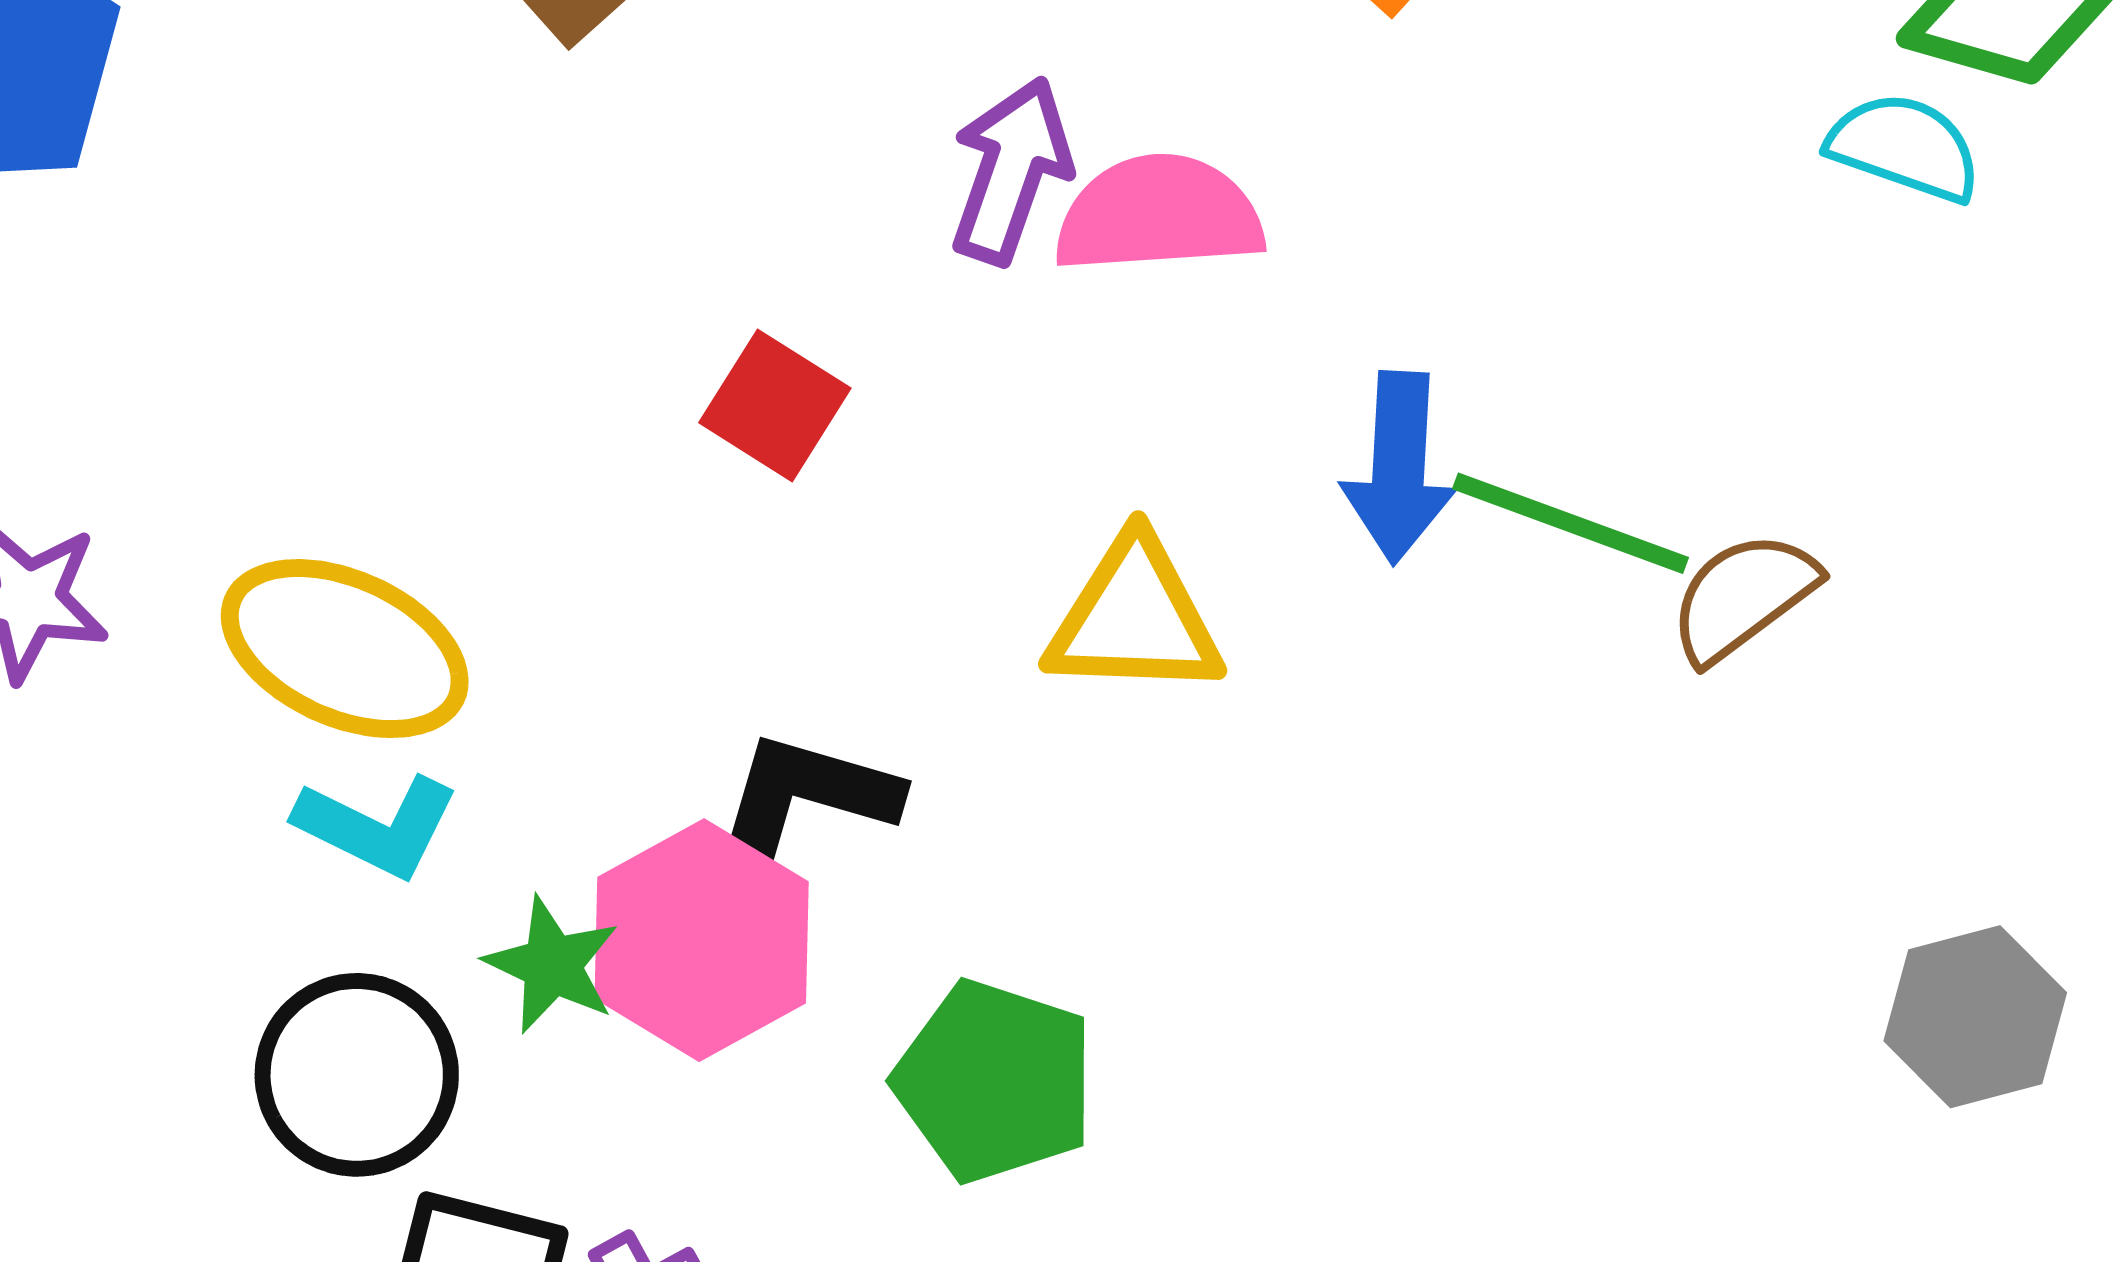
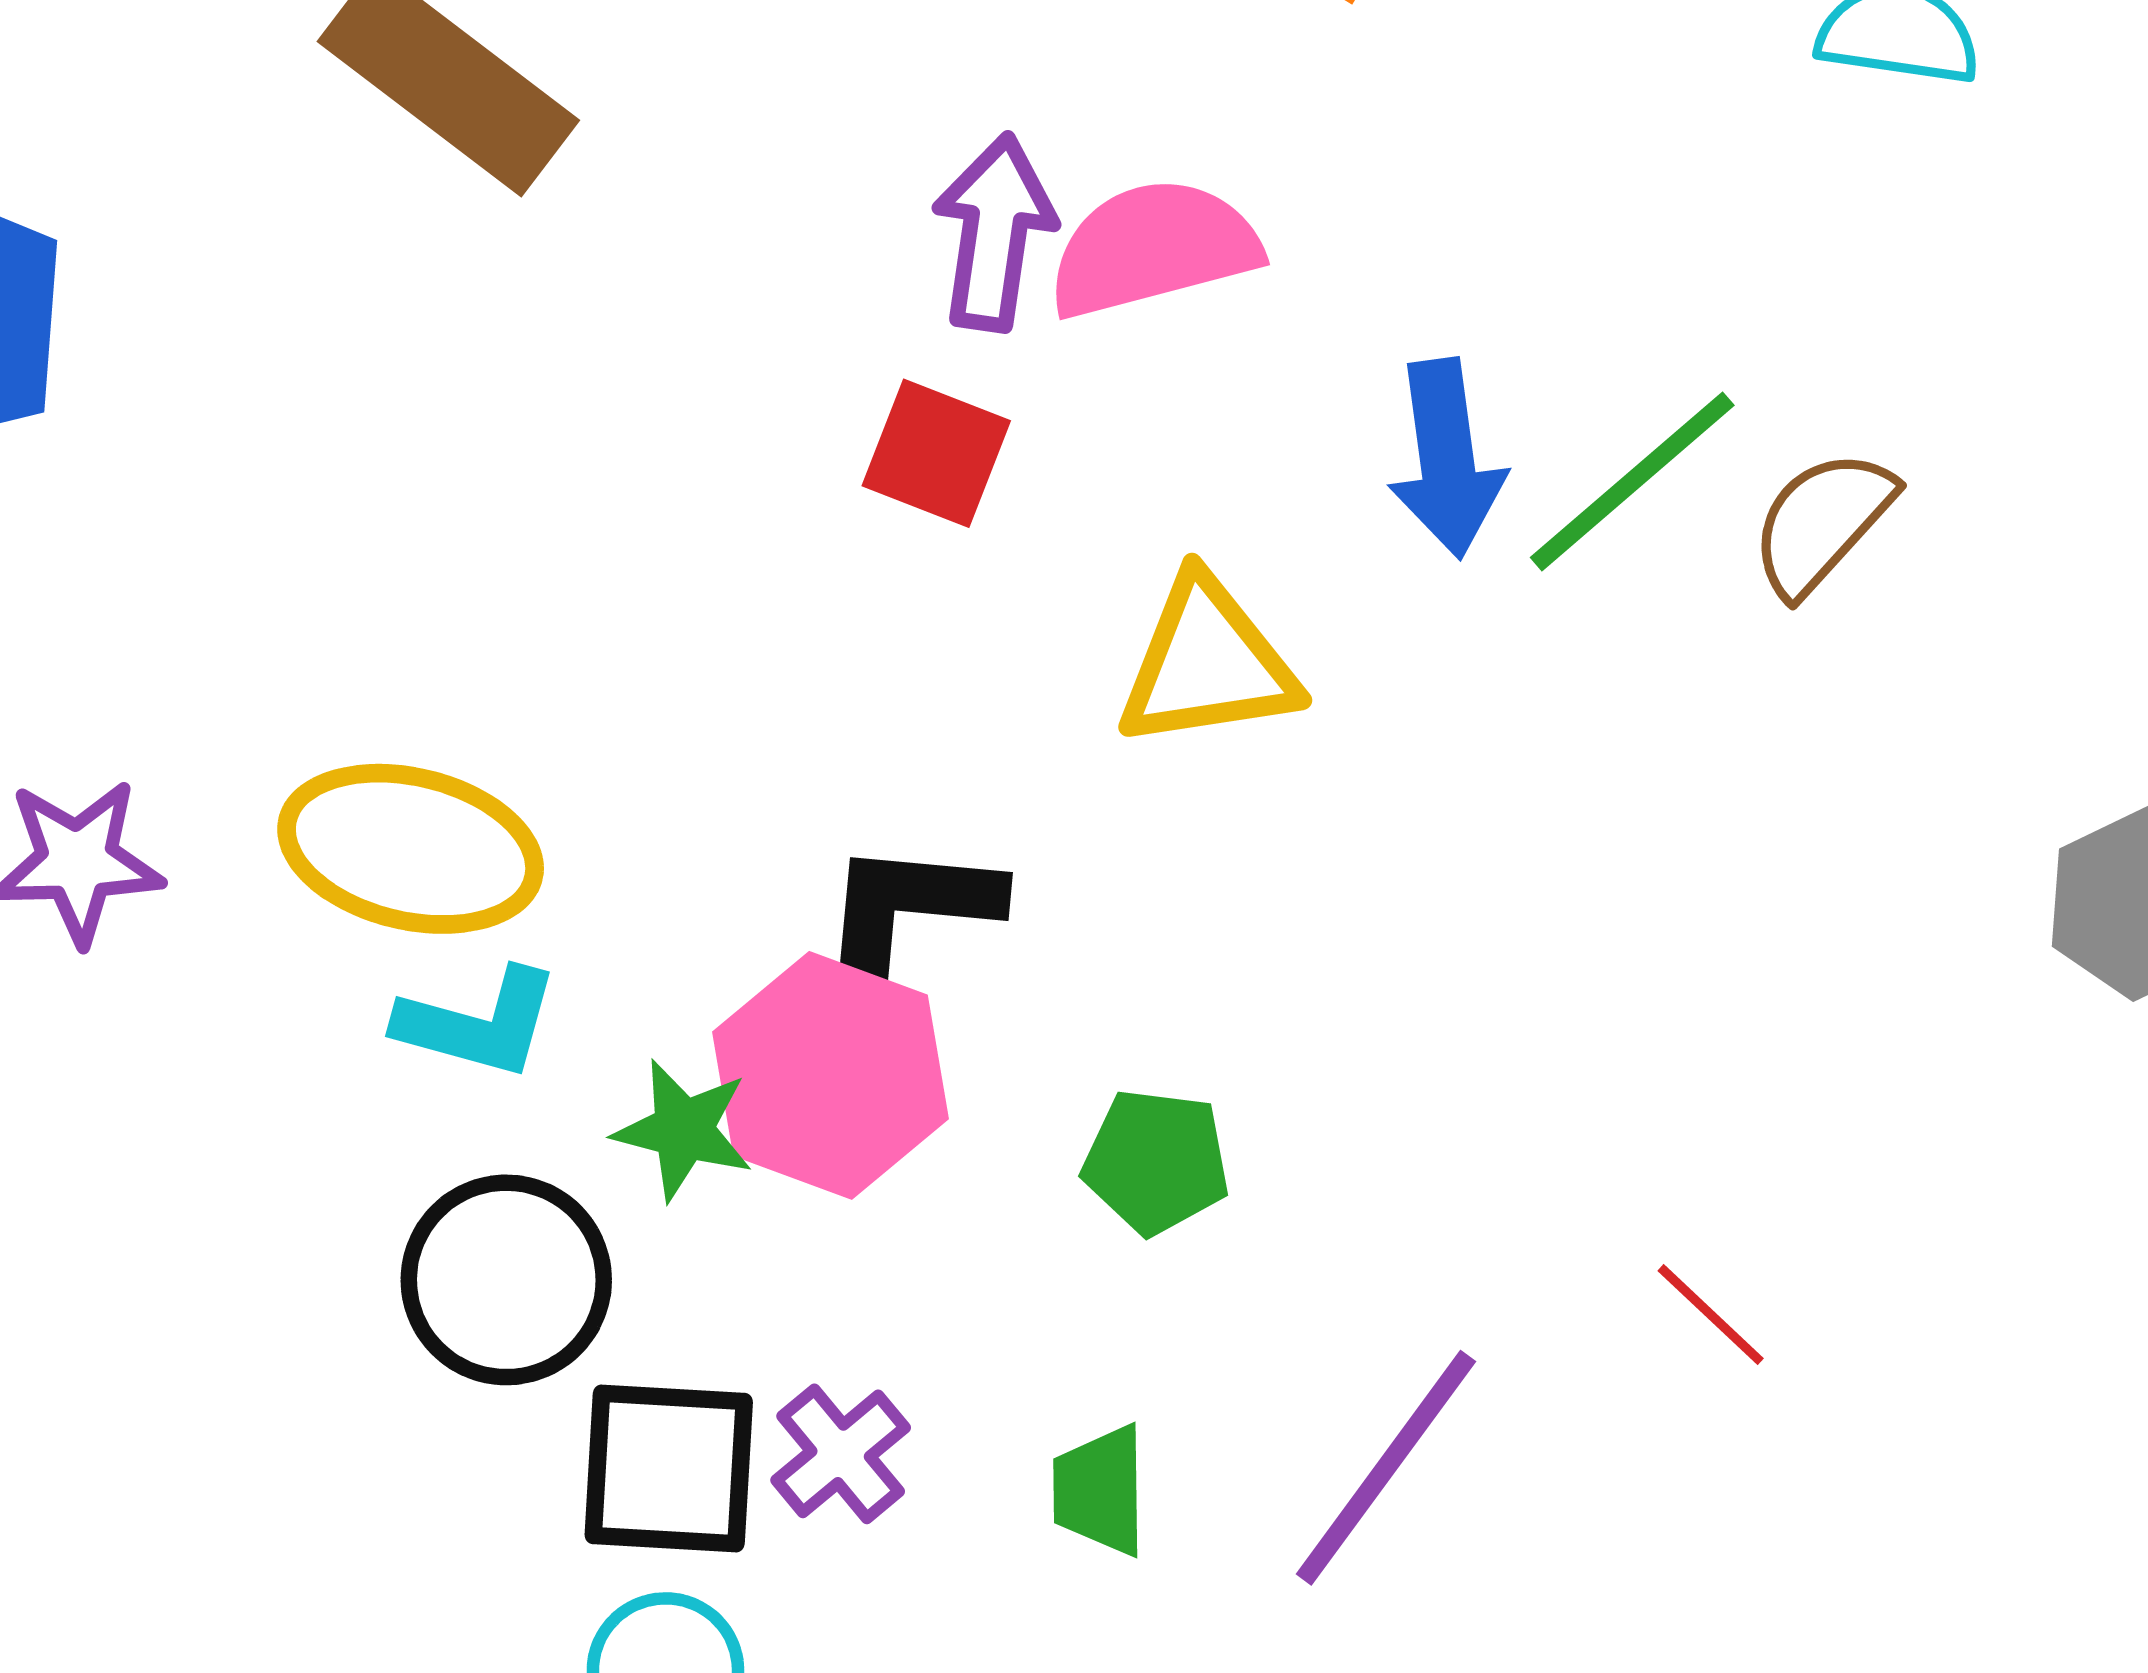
red square: (775, 405) -> (936, 453), moved
green line: (1571, 523) -> (1632, 481), turned -50
green pentagon: (995, 1081) -> (1156, 1161), size x0.7

